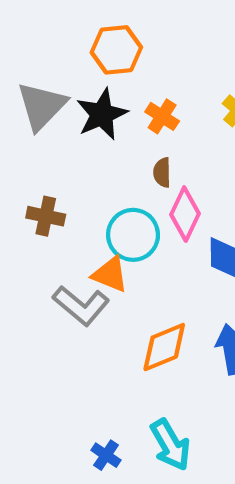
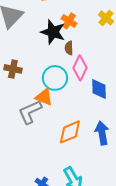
black star: (102, 114) -> (53, 32), moved, turned -30
gray L-shape: (81, 306) -> (30, 112), turned 116

